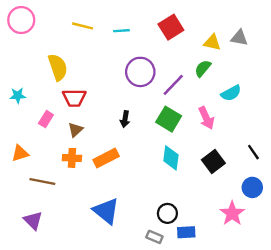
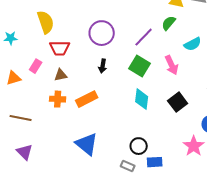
purple circle: (140, 72) -> (102, 33), moved
cyan star: (18, 95) -> (11, 38), moved
brown triangle: (75, 130) -> (61, 75), turned 32
orange triangle: (20, 153) -> (14, 78), moved
brown line: (42, 182) -> (21, 118), moved

